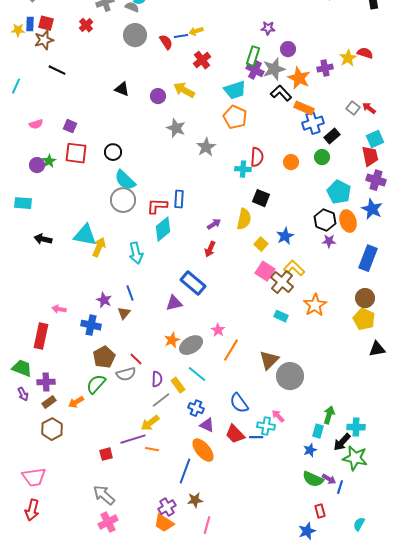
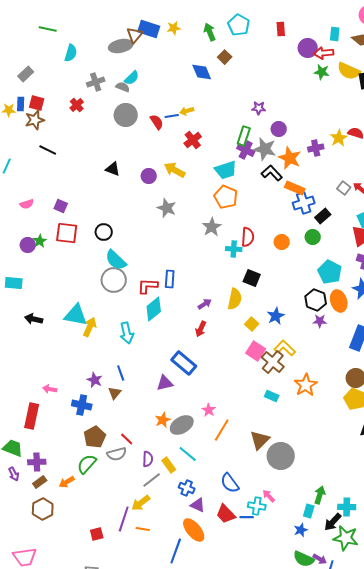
gray star: (274, 69) -> (265, 149), turned 30
gray star: (206, 147) -> (212, 227), moved
purple line: (133, 439) -> (124, 519), turned -55

